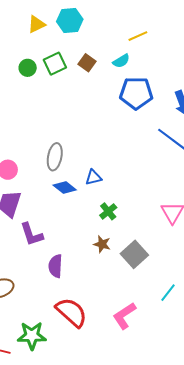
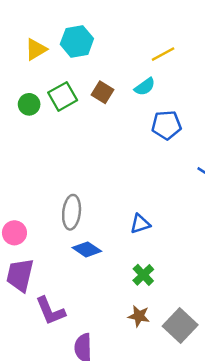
blue pentagon: (136, 93) -> (166, 125), size x0.7
blue triangle: (93, 177) -> (140, 224), moved

